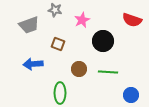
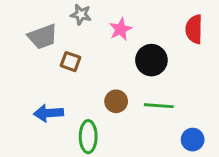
red semicircle: (132, 20) -> (194, 29), turned 72
brown square: (58, 44) -> (71, 62), moved
blue arrow: (33, 64) -> (48, 113), moved

